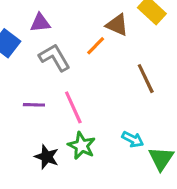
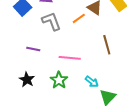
pink line: (73, 107) -> (70, 58), moved, turned -70
black star: (47, 157) -> (27, 80), moved

